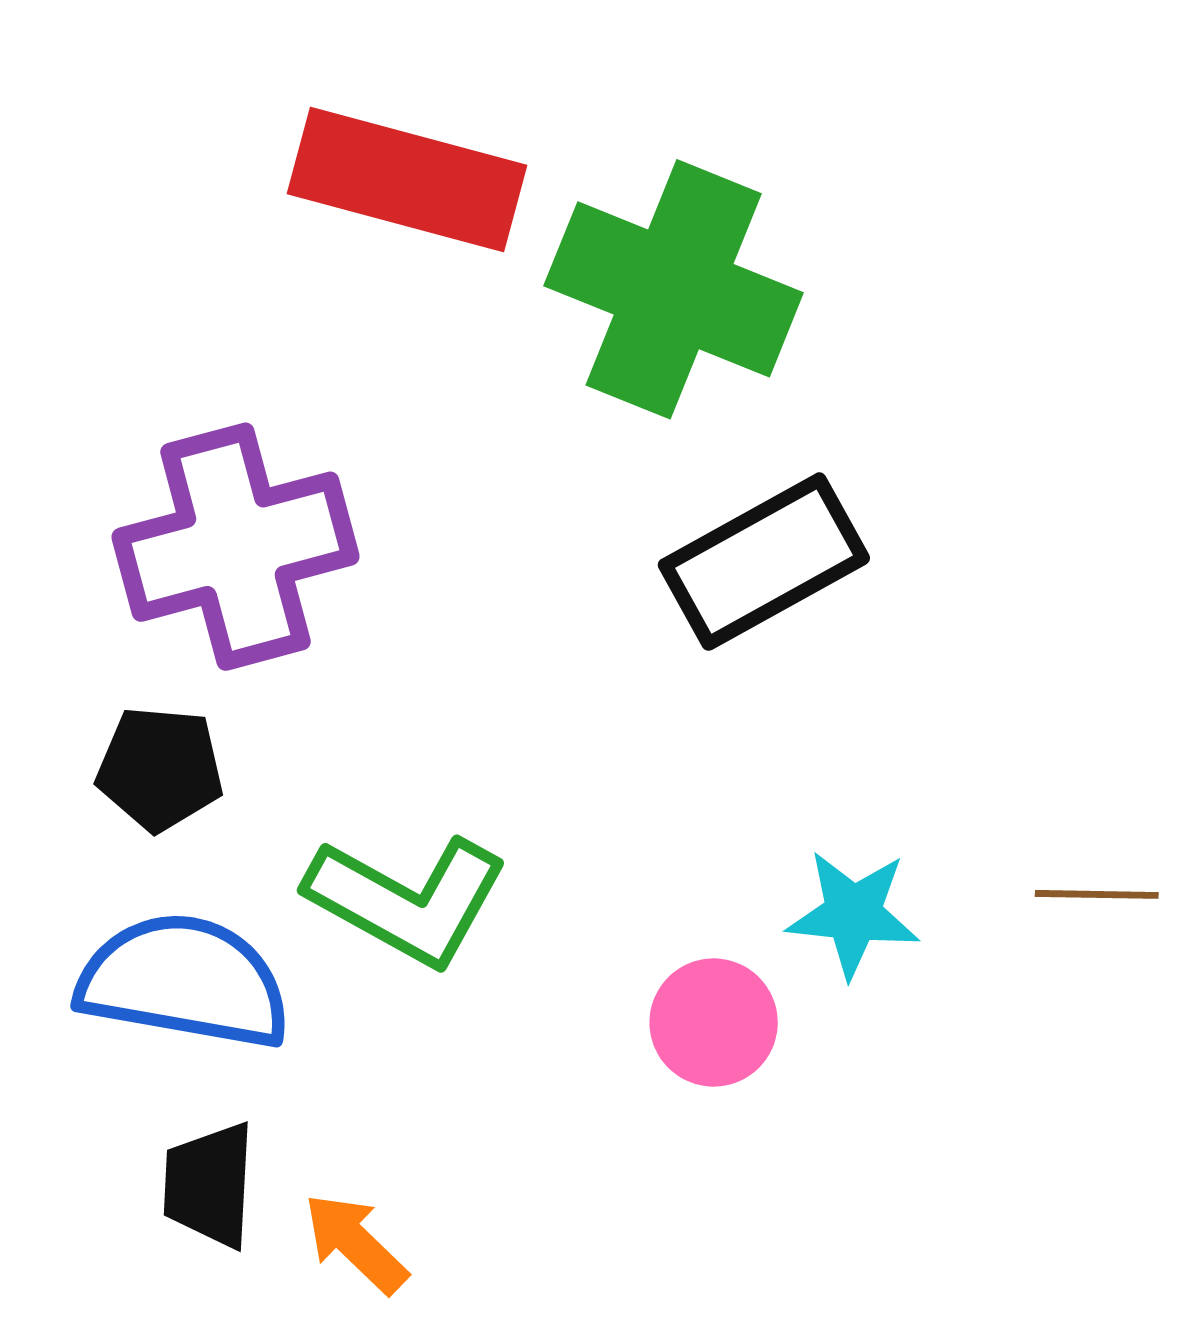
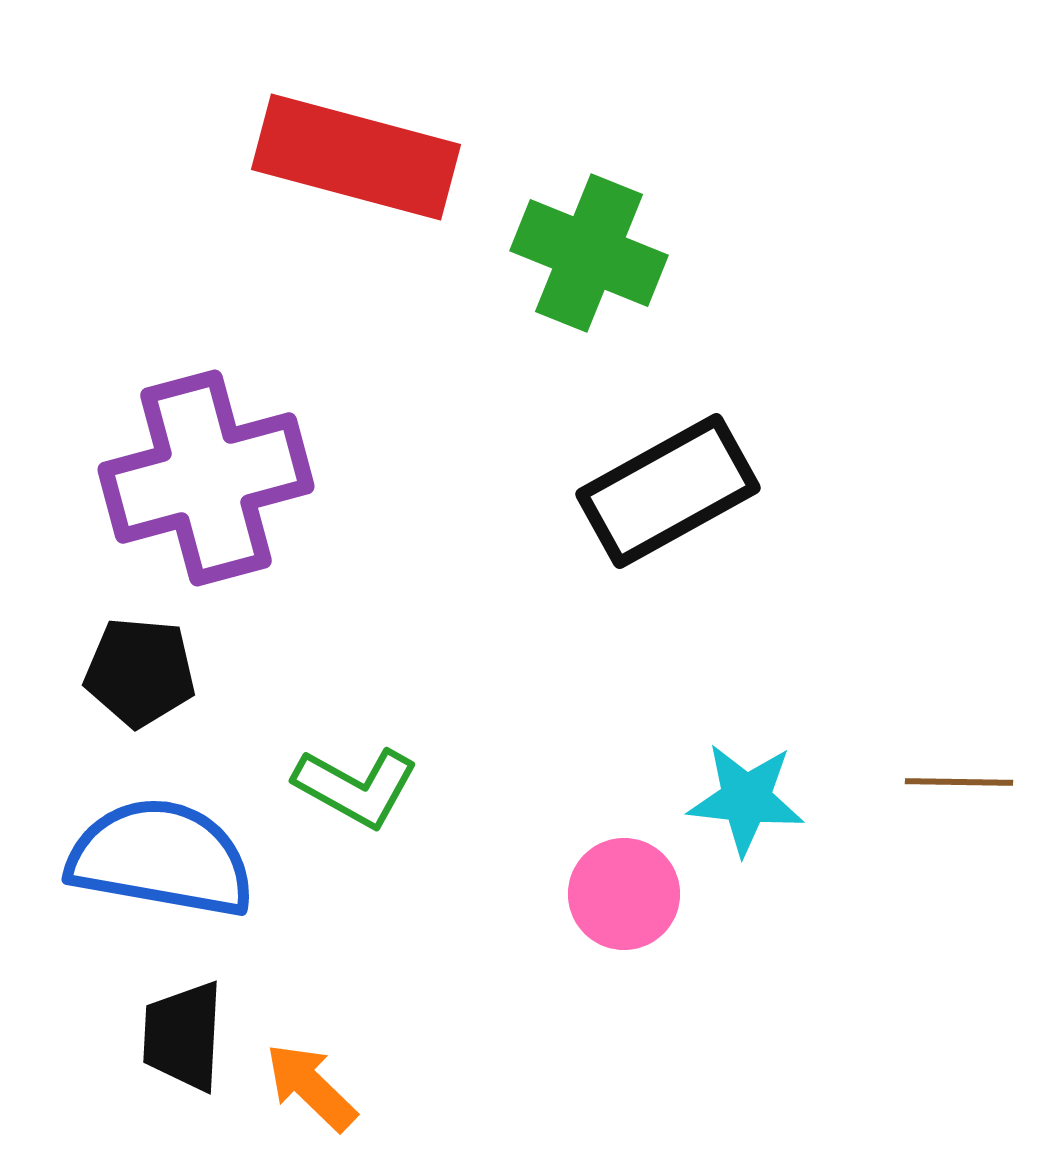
green cross: (674, 289) -> (589, 253), size x0.7
green L-shape: (407, 900) -> (356, 787), size x0.7

